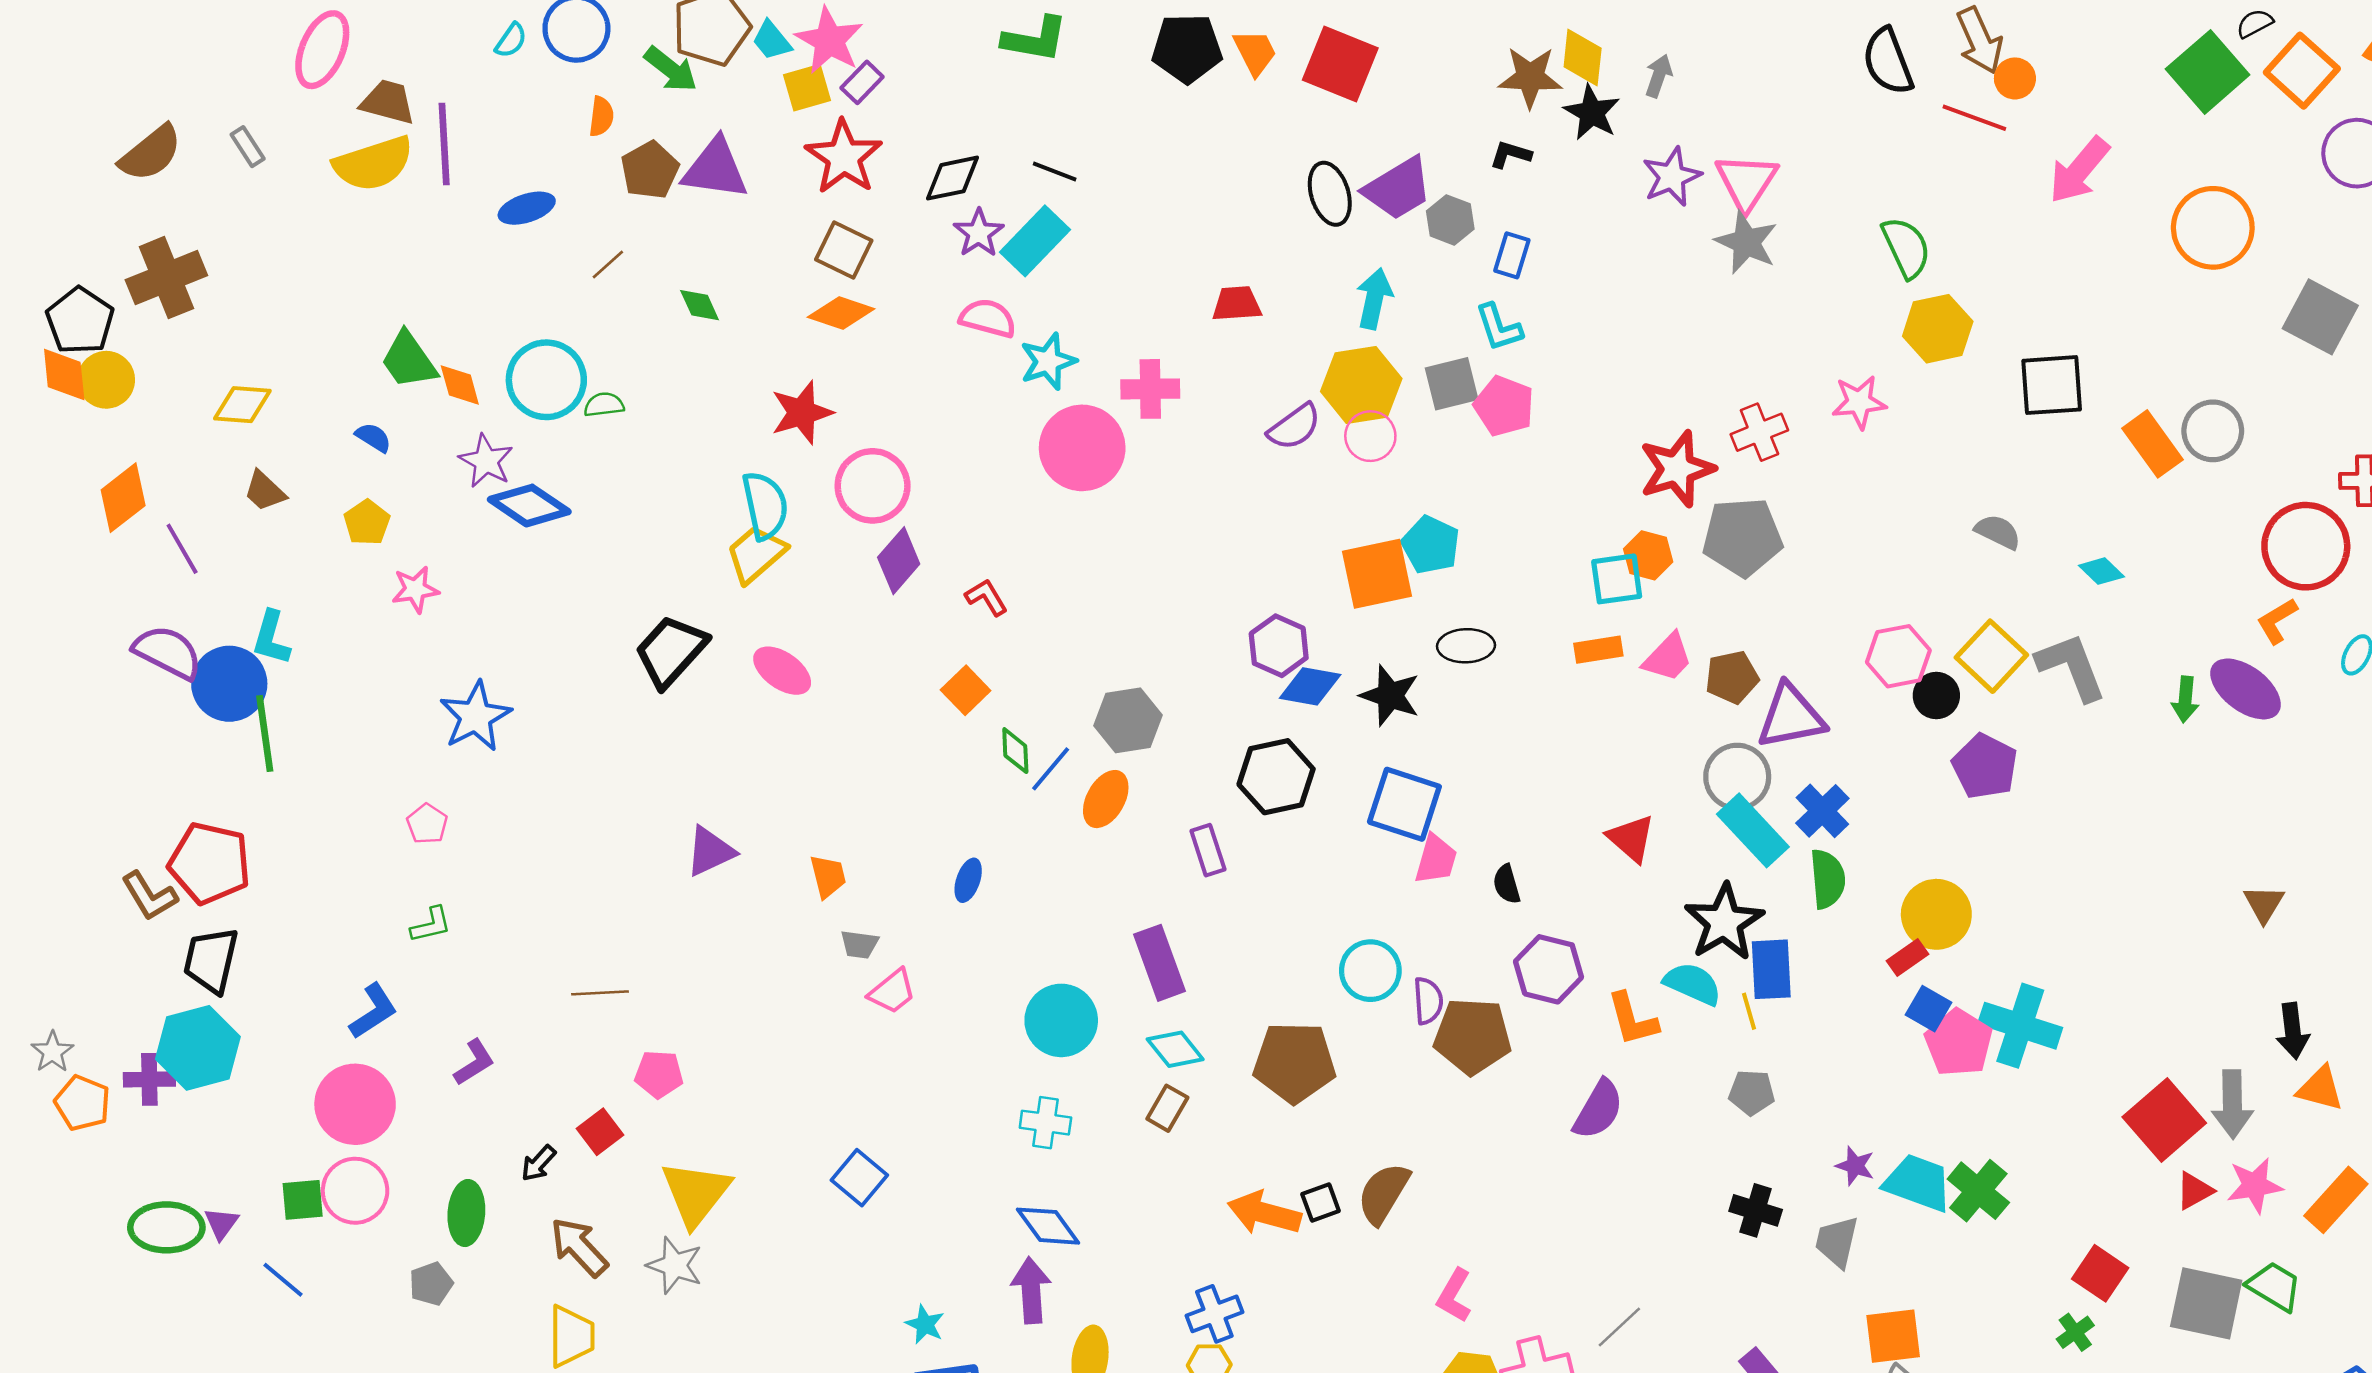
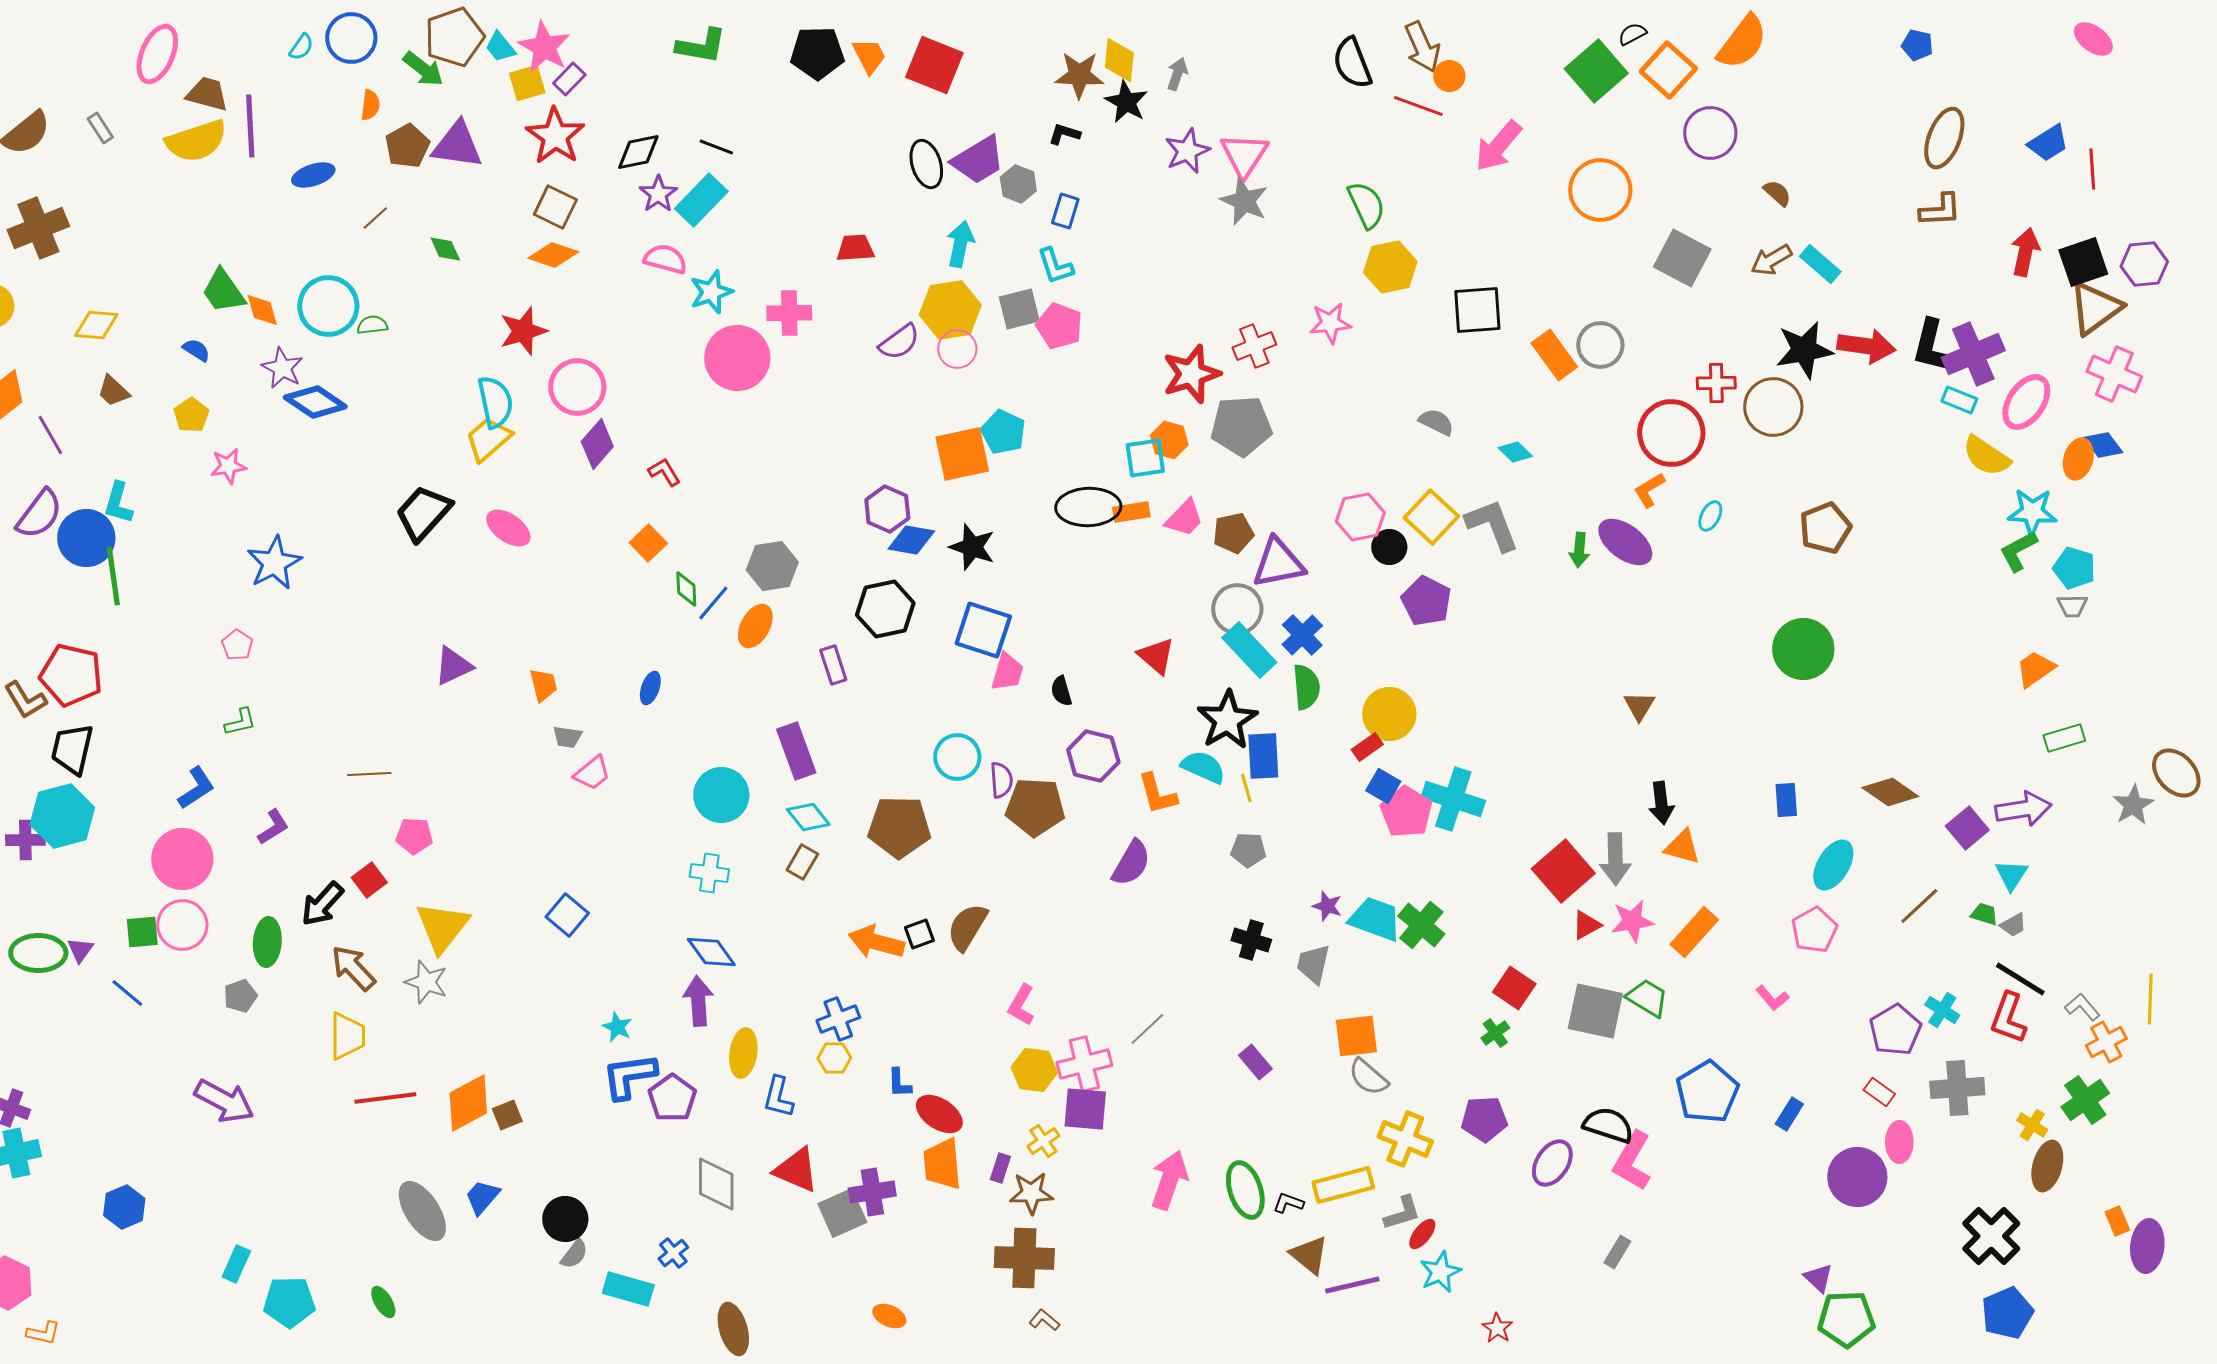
black ellipse: (1466, 646) -> (1088, 507), moved, size x1.5
purple semicircle: (168, 652) -> (39, 514), turned 100
black arrow: (538, 1163) -> (322, 904), size x1.6

